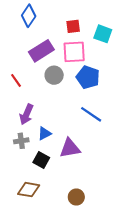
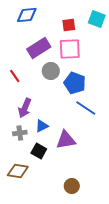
blue diamond: (29, 16) -> (27, 15), turned 50
cyan square: (103, 34) -> (97, 19), moved
blue pentagon: (88, 77) -> (75, 83), moved
brown diamond: (29, 190) -> (18, 171), moved

